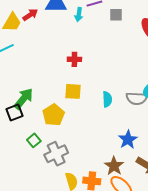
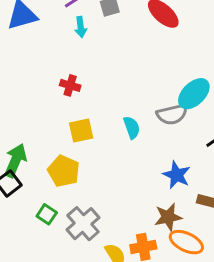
cyan arrow: (79, 15) -> (81, 27), moved
red cross: (74, 59) -> (70, 85), turned 32
brown star: (114, 166) -> (168, 217), turned -30

